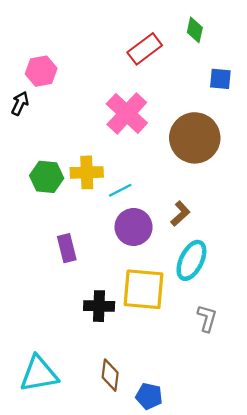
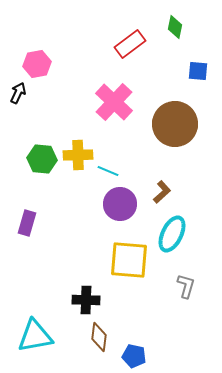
cyan line: (120, 190) -> (108, 171), turned 50
purple rectangle: (67, 248) -> (27, 223), moved, turned 30
black cross: (99, 306) -> (86, 300), moved

